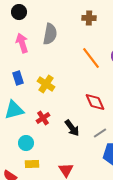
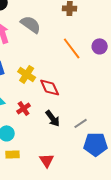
gray semicircle: (50, 34) -> (31, 24), turned -65
red diamond: (95, 102) -> (50, 87), moved

